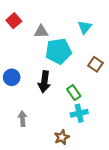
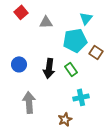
cyan pentagon: (58, 51) -> (75, 40), moved
green rectangle: (74, 93) -> (71, 69), moved
gray arrow: (23, 119) -> (29, 102), size x1.5

